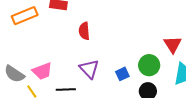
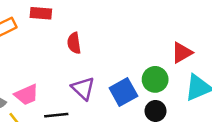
red triangle: (173, 45) -> (182, 53), turned 36
blue square: (122, 74) -> (123, 92), size x1.6

